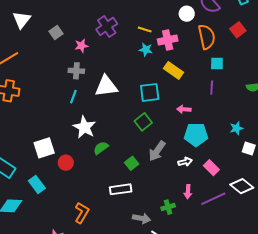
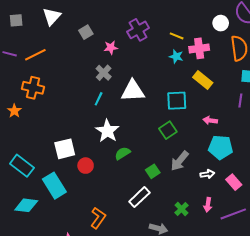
gray cross: (76, 71) -> (104, 73), turned 35
cyan rectangle: (37, 184) -> (54, 186), size x1.4
white rectangle: (121, 189) -> (139, 197), turned -40
green cross: (168, 207) -> (182, 209), moved, turned -32

